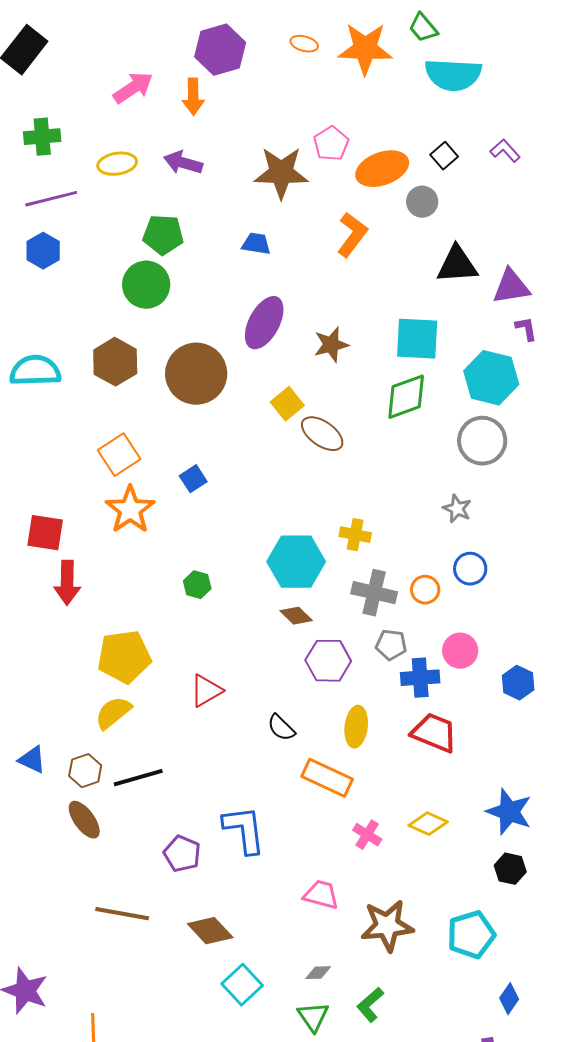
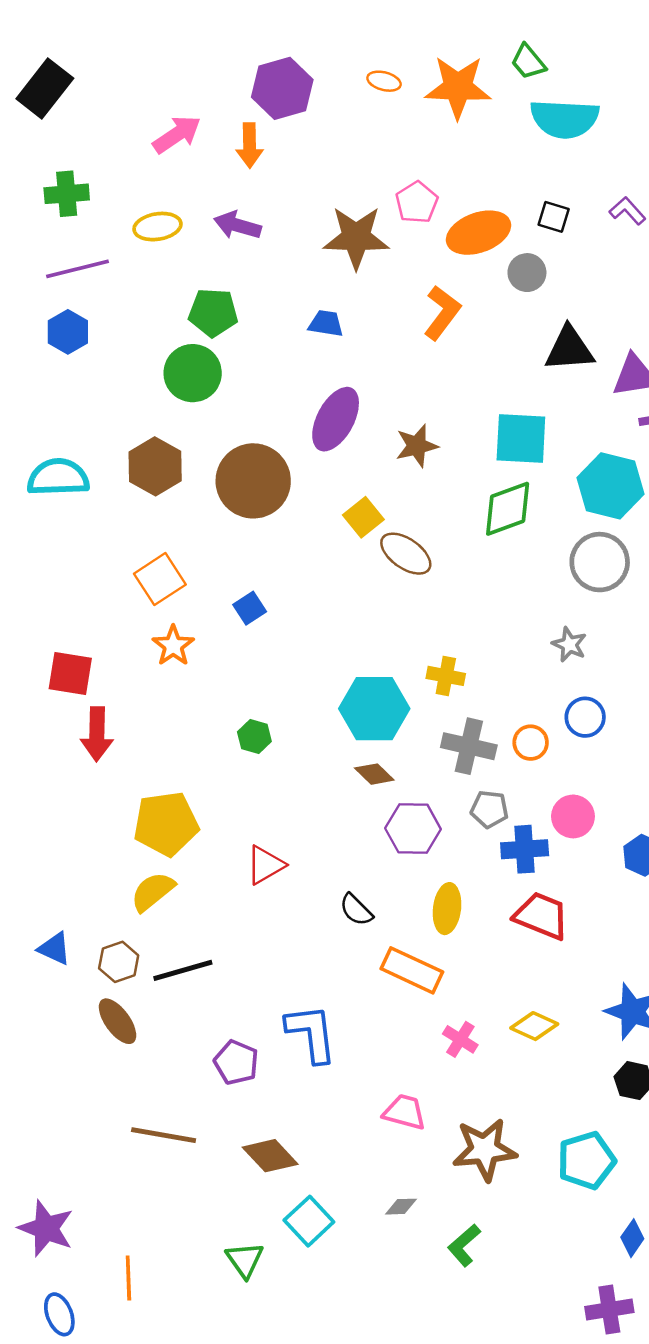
black square: (444, 156) -> (554, 217), turned -32
orange star: (130, 510) -> (173, 646), size x0.7
green triangle: (313, 1017) -> (245, 1260), moved

